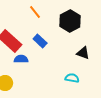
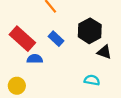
black hexagon: (70, 21) -> (90, 31), moved

